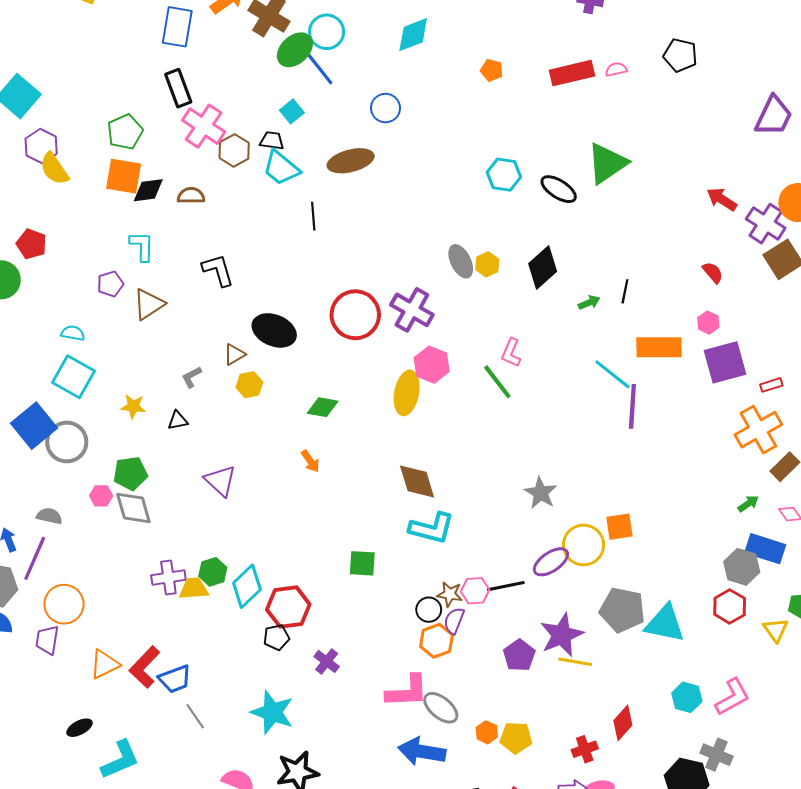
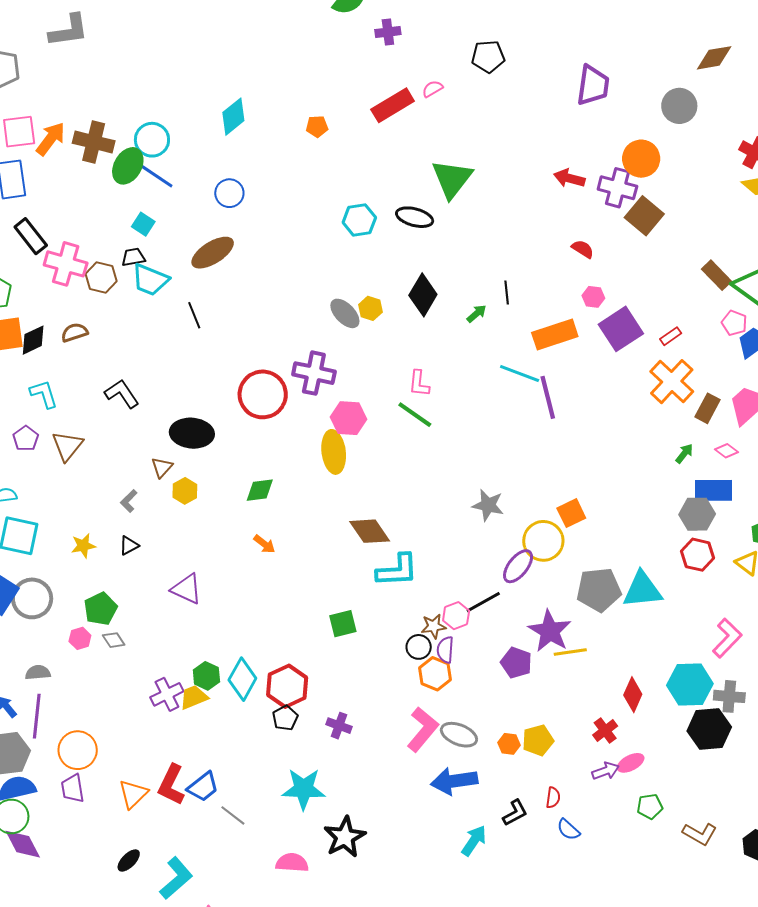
gray diamond: (133, 508) -> (114, 640), size x0.6
pink L-shape: (407, 691) -> (423, 729), turned -30
cyan hexagon: (687, 697) -> (690, 685), moved, size x1.5

